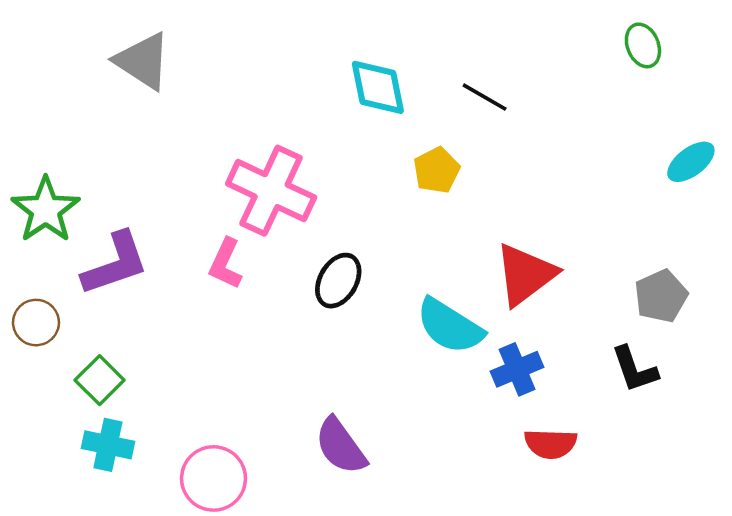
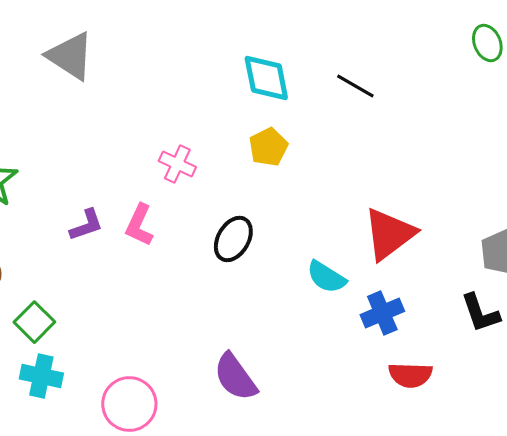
yellow pentagon: (437, 170) -> (268, 147), moved
pink cross: (271, 191) -> (177, 164), size x0.5
purple L-shape: (115, 264) -> (86, 225), moved, size x0.6
cyan semicircle: (450, 326) -> (326, 277), size x0.7

